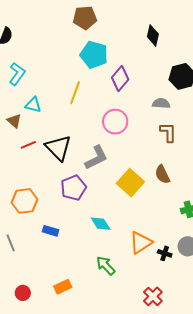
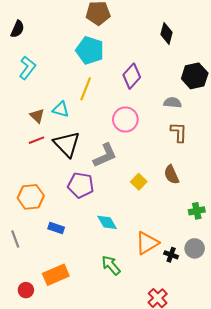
cyan pentagon: (94, 55) -> (90, 50), moved
cyan triangle: (33, 105) -> (61, 109), moved
brown triangle: (14, 121) -> (37, 116), moved
yellow square: (130, 183) -> (139, 182), size x0.6
purple pentagon: (73, 188) -> (81, 185), turned 30
orange rectangle: (63, 287) -> (56, 275), moved, size x1.4

